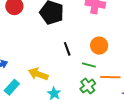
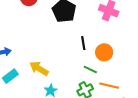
black line: (67, 49) -> (83, 43), moved

